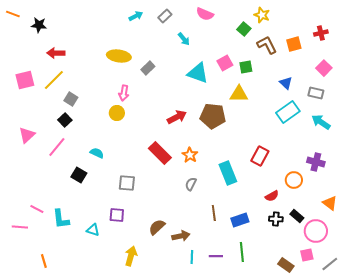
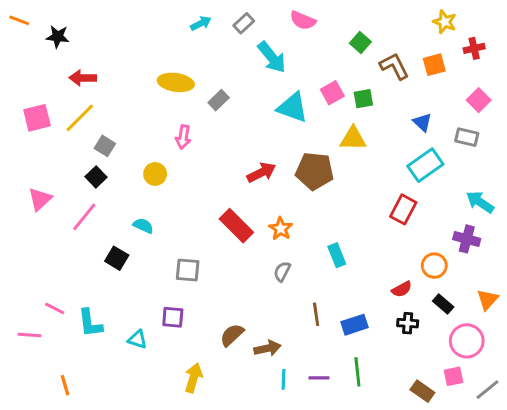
yellow star: (262, 15) -> (445, 22), moved
cyan arrow: (184, 39) -> (272, 57), size x1.6
yellow circle: (117, 113) -> (155, 174), moved
cyan arrow: (321, 122) -> (480, 202), moved
red rectangle: (260, 156) -> (403, 209), moved
cyan rectangle: (228, 173) -> (337, 255), size x0.7
orange triangle: (330, 203) -> (487, 300), turned 35
black rectangle: (297, 216) -> (443, 304), moved

